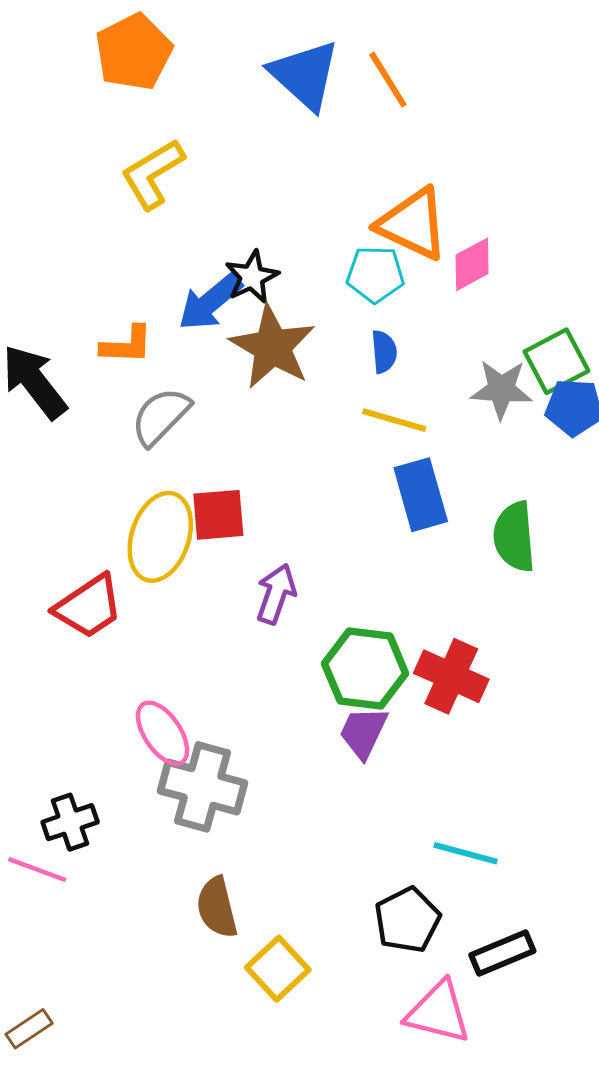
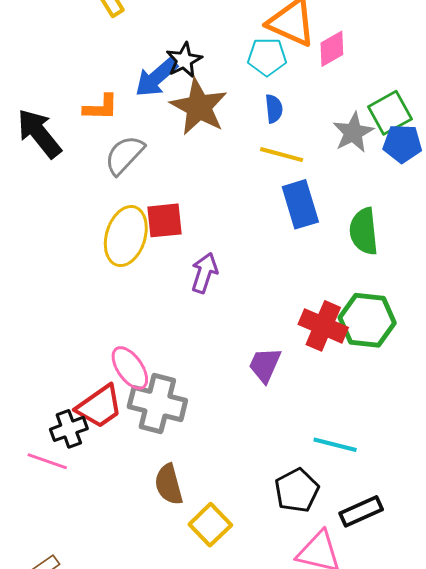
gray star: (501, 389) -> (353, 132), turned -30
red trapezoid: (89, 607) -> (99, 406), moved
green hexagon: (365, 668) -> (367, 320), moved

